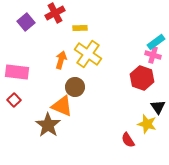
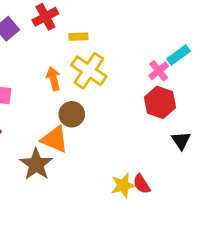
pink cross: (153, 55) -> (159, 71), moved, turned 35
orange arrow: (61, 60) -> (53, 79), turned -30
yellow star: (147, 124) -> (123, 185), moved, turned -30

